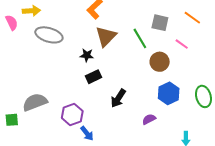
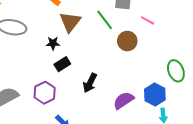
blue hexagon: (169, 93) -> (155, 94), moved
purple hexagon: (72, 114) -> (45, 93), moved
purple semicircle: (149, 119) -> (124, 100), size x1.5

